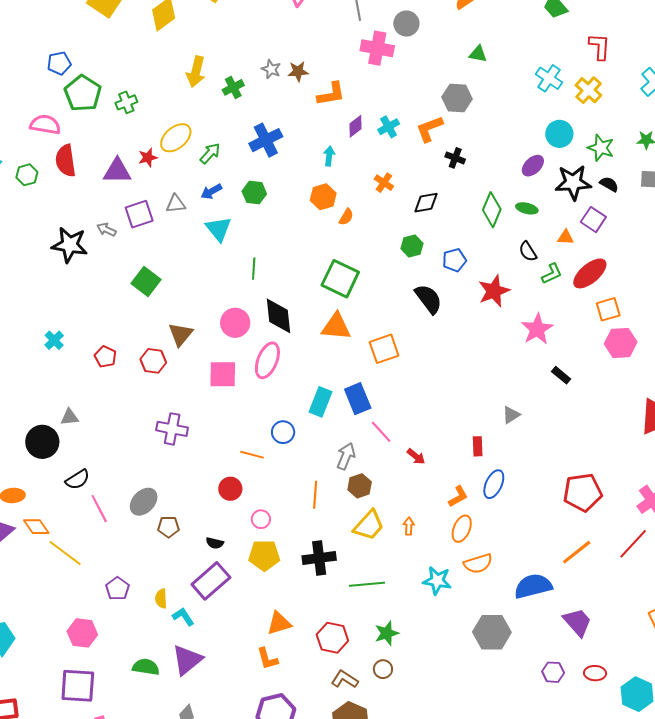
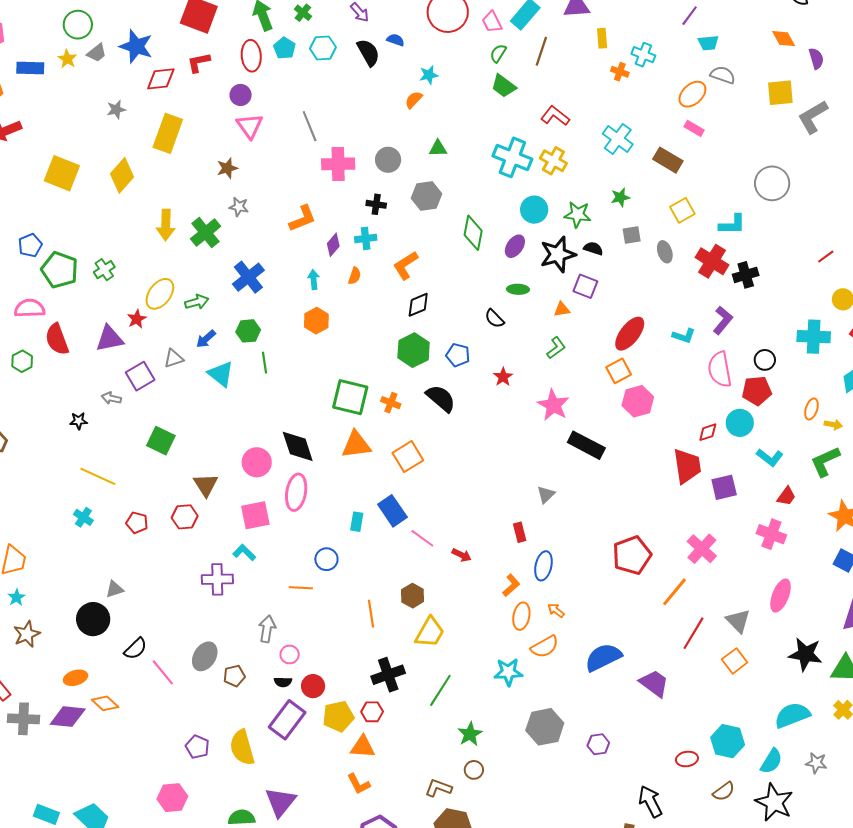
gray circle: (406, 24) -> (388, 160), moved
red L-shape: (600, 47) -> (555, 116), turned -44
brown star: (298, 71) -> (227, 168), moved
cyan cross: (549, 78) -> (512, 157), size x1.4
green cross: (233, 87) -> (206, 233), size x1.4
cyan cross: (389, 127) -> (366, 238), turned 35
orange L-shape: (429, 129) -> (406, 265), moved
green arrow: (210, 153) -> (197, 302), turned 45
black cross: (455, 158) -> (376, 204), moved
orange cross: (384, 183) -> (391, 403), moved
green diamond: (492, 210) -> (473, 233), moved
orange semicircle: (346, 217) -> (355, 276), moved
black star: (70, 245) -> (79, 421), size x0.5
green hexagon: (412, 246) -> (414, 350), size x1.5
black semicircle: (528, 251) -> (494, 319), moved
blue pentagon: (454, 260) -> (458, 355), turned -30
green line: (254, 269) -> (265, 363), moved
red ellipse: (590, 273) -> (630, 334), moved
red star: (494, 291) -> (503, 377), size x0.6
black rectangle: (561, 375) -> (586, 445), size x1.8
cyan rectangle: (321, 402) -> (357, 522), size x0.7
gray arrow: (346, 456) -> (267, 629), moved
red circle: (230, 489) -> (313, 686), moved
pink circle: (261, 519) -> (290, 654), moved
orange arrow: (409, 526) -> (556, 610), moved, turned -42
red line: (633, 544) -> (694, 633), moved
orange line: (577, 552) -> (674, 592), moved
yellow line: (65, 553) -> (98, 476), moved
yellow pentagon: (264, 555) -> (338, 716), moved
green line: (367, 584) -> (440, 690), turned -40
yellow semicircle: (161, 599) -> (242, 747), size x1.8
cyan L-shape: (183, 617) -> (244, 553), moved
orange triangle: (279, 623) -> (363, 747), turned 32
gray hexagon: (492, 632) -> (545, 727), moved
red hexagon: (332, 638) -> (372, 712), moved, size x0.7
purple hexagon: (553, 672) -> (598, 744), moved
red ellipse: (595, 673) -> (687, 759), moved

